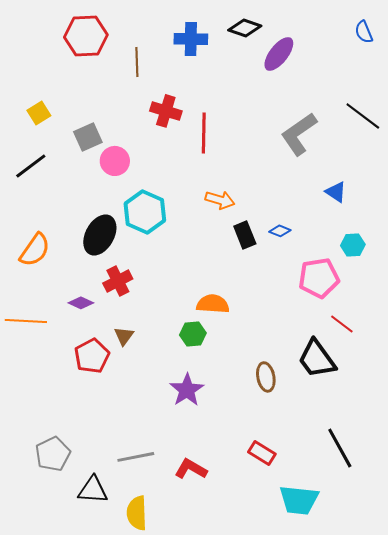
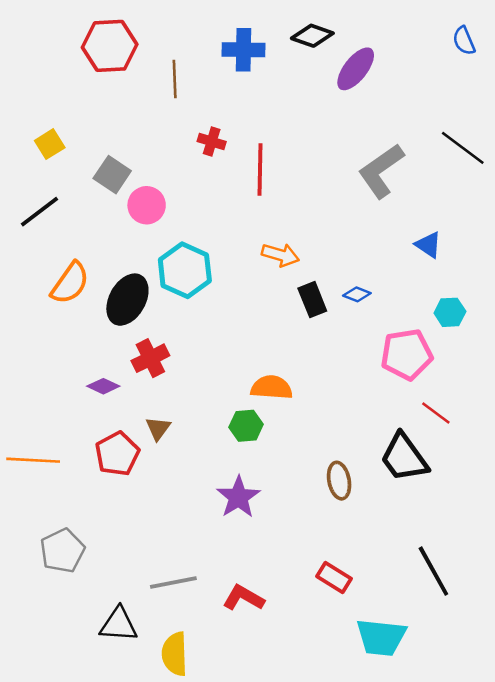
red cross: (166, 111) -> (212, 141), size x0.7
gray square: (88, 137) -> (112, 175), turned -32
orange semicircle: (35, 250) -> (70, 283), moved
orange line: (26, 321) -> (33, 460), moved
gray pentagon: (53, 454) -> (62, 551), moved

